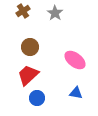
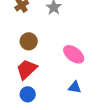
blue circle: (37, 98) -> (28, 94), moved

